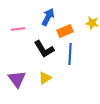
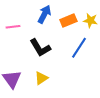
orange rectangle: (65, 31) -> (68, 21), moved
blue line: (70, 54) -> (79, 48), moved, turned 30

